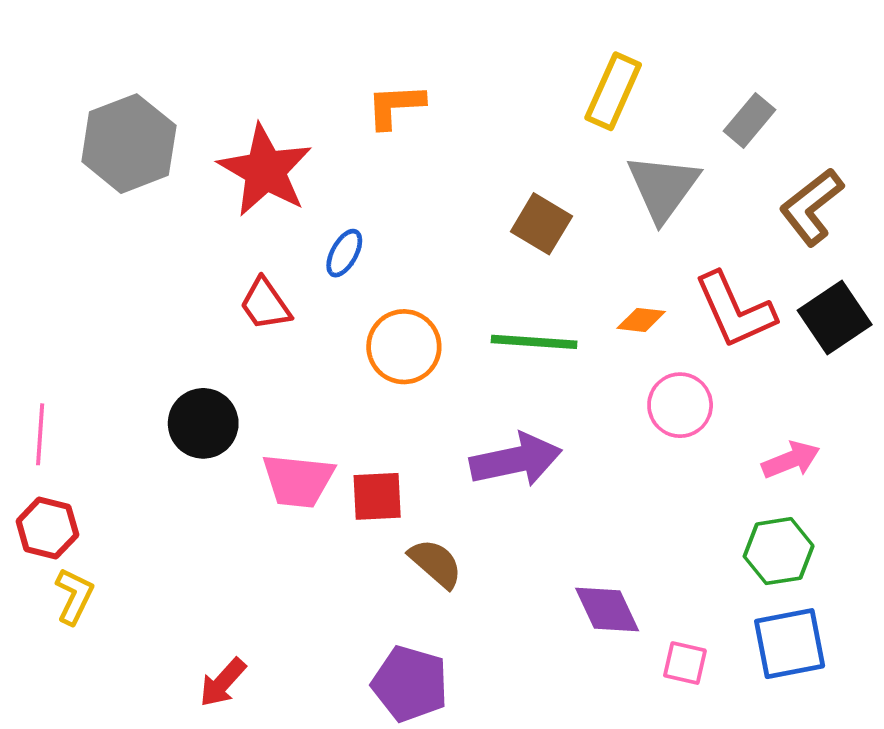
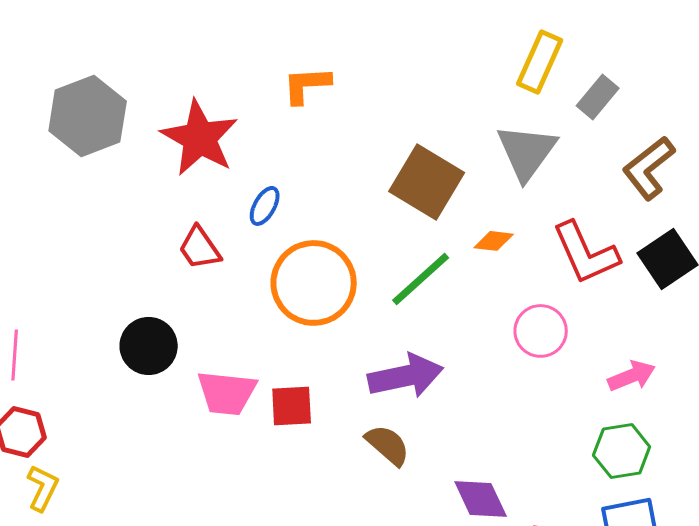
yellow rectangle: (613, 91) -> (540, 62), moved
brown square: (541, 224) -> (427, 182), size x1.5
orange diamond: (641, 320) -> (494, 241), moved
green line: (534, 342) -> (421, 279), turned -46
orange circle: (404, 347) -> (314, 283), size x1.4
brown semicircle: (436, 563) -> (388, 445), moved

